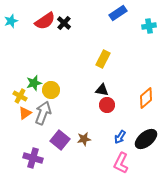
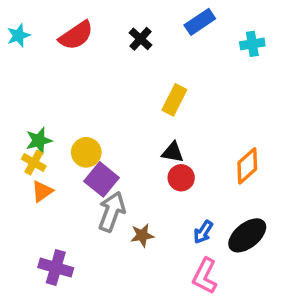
black cross: (64, 23) -> (140, 39), moved
green star: (34, 83) -> (39, 140), moved
gray arrow: (43, 113) -> (112, 212), moved
purple square: (60, 140) -> (102, 179), moved

